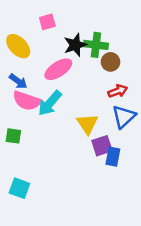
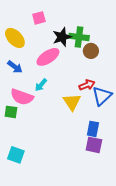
red arrow: (118, 91) -> (87, 85), moved
pink semicircle: (27, 101) -> (22, 97), moved
cyan arrow: (50, 103) -> (41, 85), size x0.6
purple square: (102, 146) -> (94, 145), moved, turned 30

